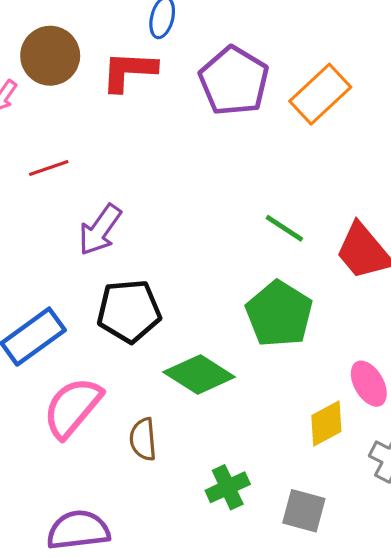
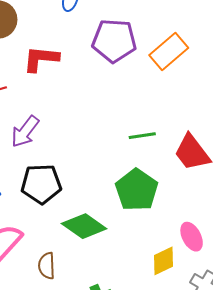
red L-shape: (129, 71) -> (41, 59), moved
purple pentagon: (234, 81) -> (114, 41), turned -30
green line: (284, 228) -> (142, 136), turned -44

